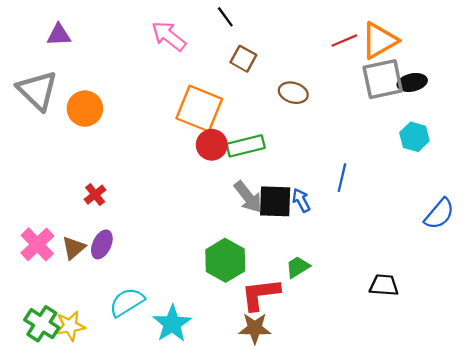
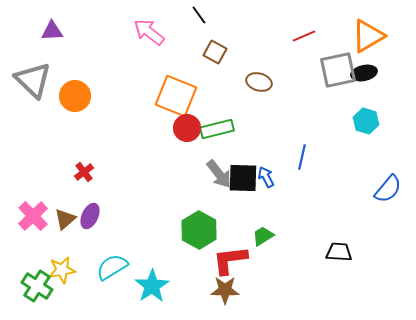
orange triangle: (379, 41) -> (368, 36), moved
yellow star: (70, 326) -> (62, 270), moved

